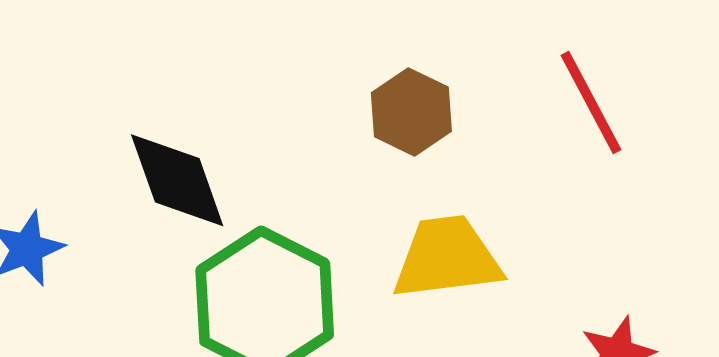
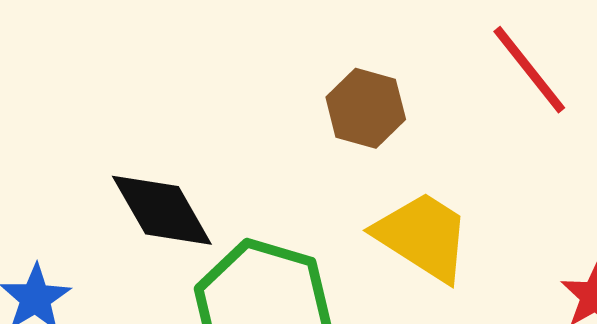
yellow trapezoid: (447, 258) -> (423, 236), turned 50

